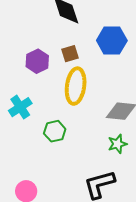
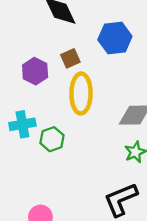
cyan cross: (20, 107) -> (22, 124), turned 30
green hexagon: (55, 131) -> (52, 139), moved

